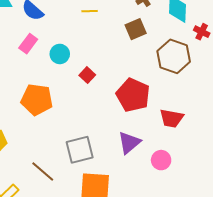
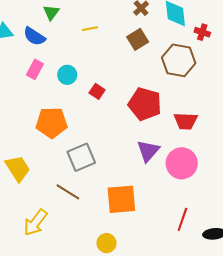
gray square: (80, 150) -> (81, 157), moved
pink circle: (161, 160) -> (182, 163), size x1.6

